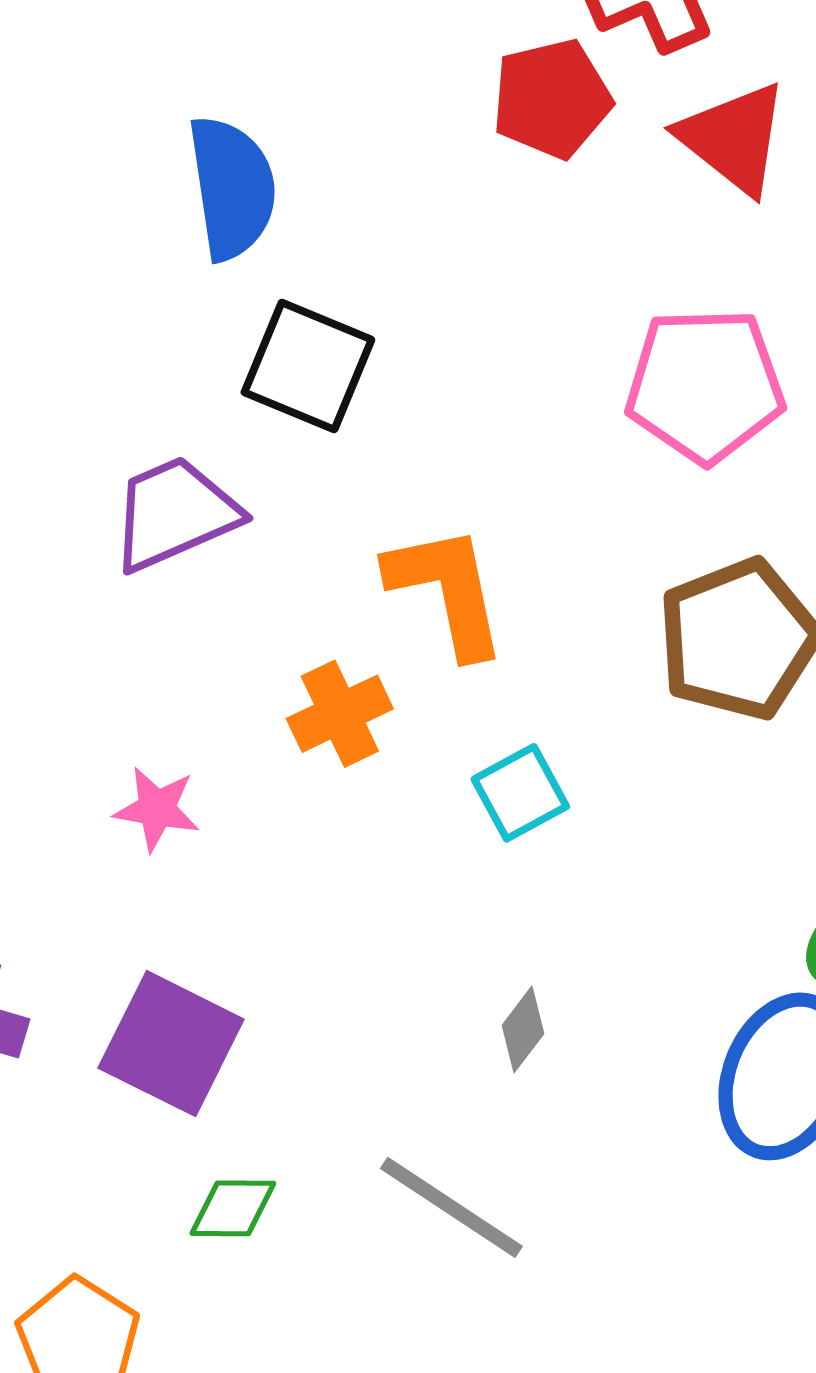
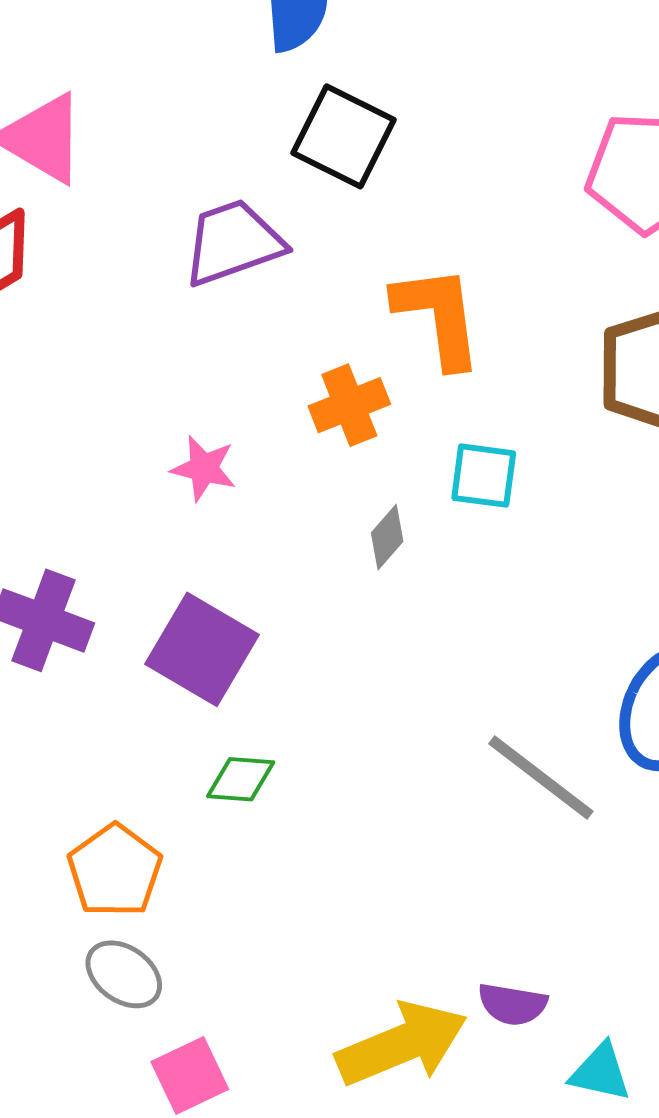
cyan square: (520, 793) -> (484, 476), turned 32
gray diamond: (523, 1029) -> (387, 537), moved
gray line: (451, 1207) -> (541, 777), moved

